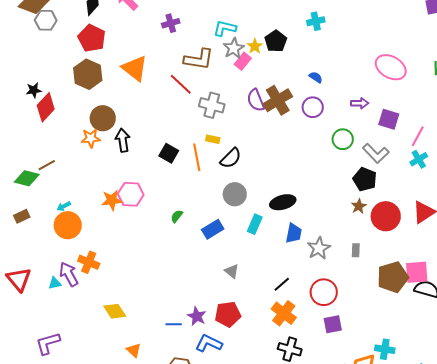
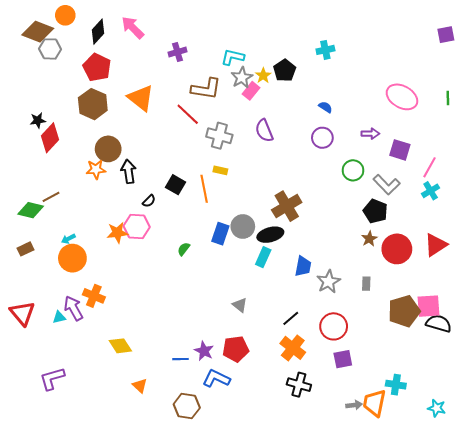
brown cross: (278, 100) -> (287, 206), moved
black semicircle: (231, 158) -> (149, 201), moved, size x0.6
black ellipse: (283, 202) -> (270, 235), moved
blue rectangle: (213, 229) -> (220, 234), moved, turned -40

